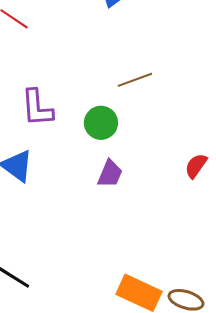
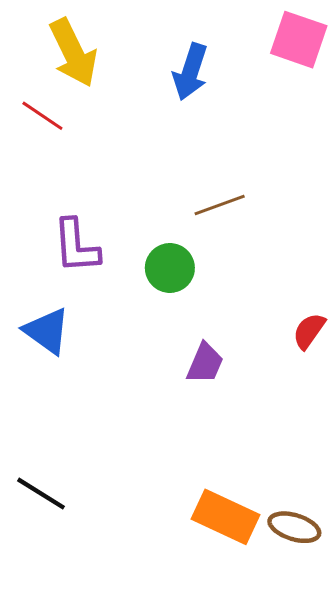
purple trapezoid: (110, 174) -> (205, 363), moved

